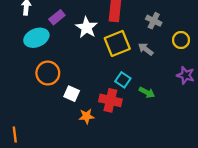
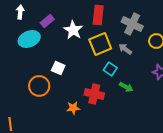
gray cross: (154, 21) -> (132, 24), size x1.5
orange circle: (48, 73) -> (39, 86), moved
cyan square: (123, 80) -> (110, 69), moved
white square: (72, 94) -> (58, 68), moved

